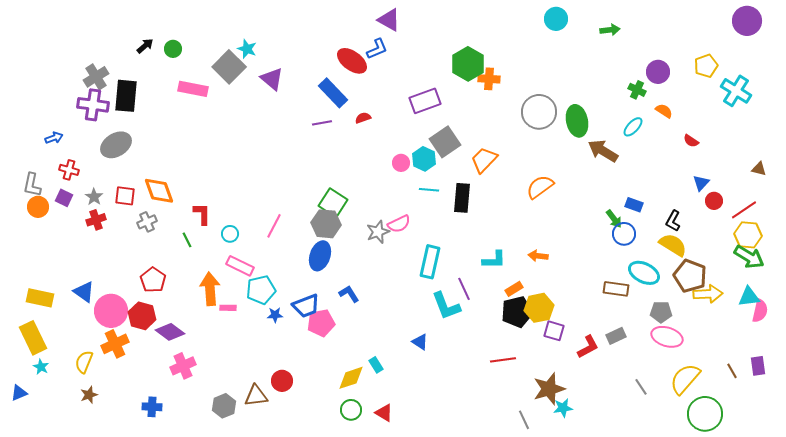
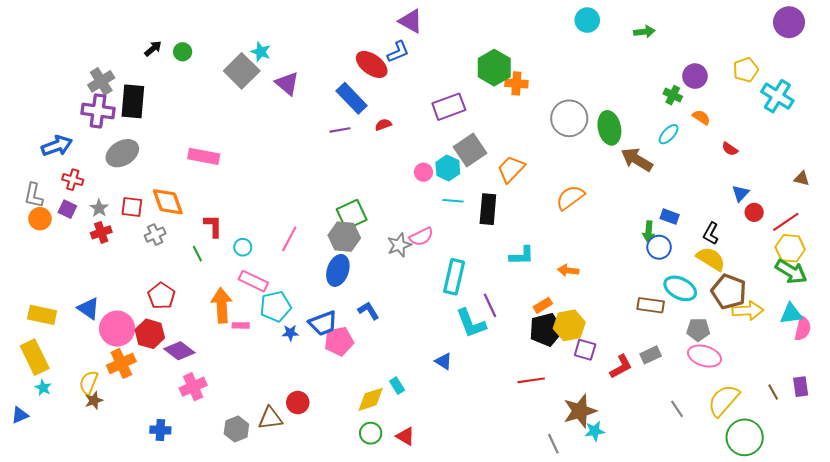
pink rectangle: (193, 89) -> (204, 156), moved
blue arrow: (54, 138) -> (57, 146), size x1.6
green square: (333, 203) -> (352, 214), turned 32
green arrow: (614, 219) -> (648, 231), turned 42
cyan L-shape: (494, 260) -> (522, 256), moved
brown star: (89, 395) -> (94, 400), moved

